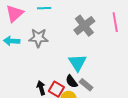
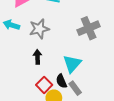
gray star: (38, 38) -> (39, 29), turned -30
black arrow: (41, 88) -> (37, 57), moved

